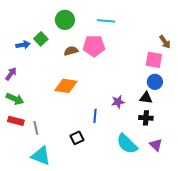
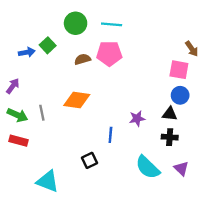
cyan line: (106, 21) -> (112, 24), moved
gray line: (36, 128) -> (42, 113), moved

